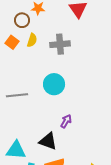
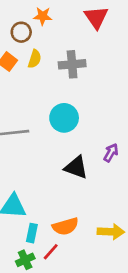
purple arrow: (66, 121) -> (111, 153), moved
black triangle: (48, 141) -> (76, 167), moved

